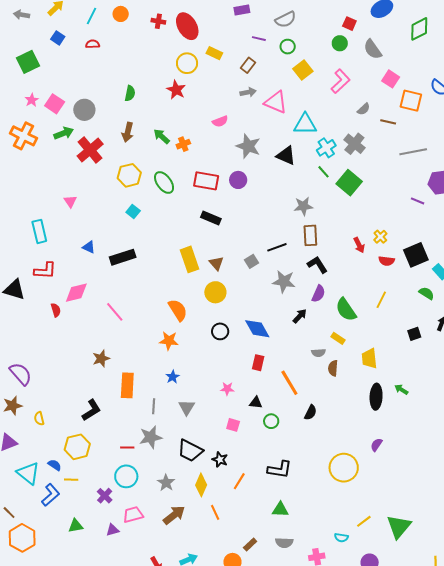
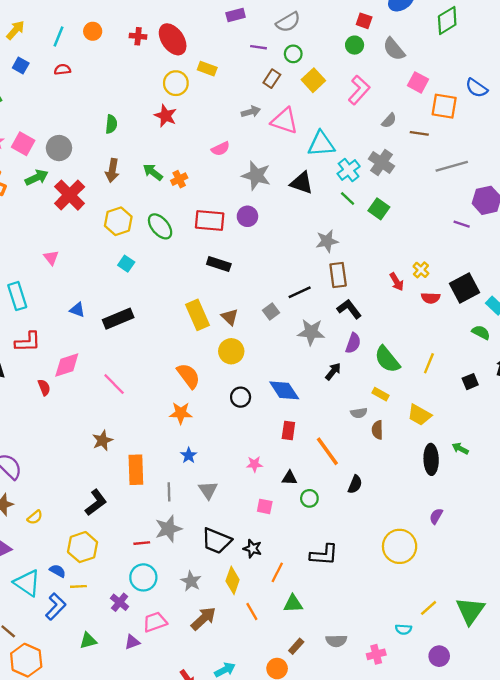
brown rectangle: (248, 65) -> (272, 79), moved
green square: (349, 183) -> (379, 209), size x0.7
yellow line: (381, 300) -> (429, 363), moved
yellow trapezoid: (369, 358) -> (419, 415), turned -50
yellow semicircle: (39, 418) -> (35, 517), turned -112
green triangle: (280, 510) -> (293, 604), moved

